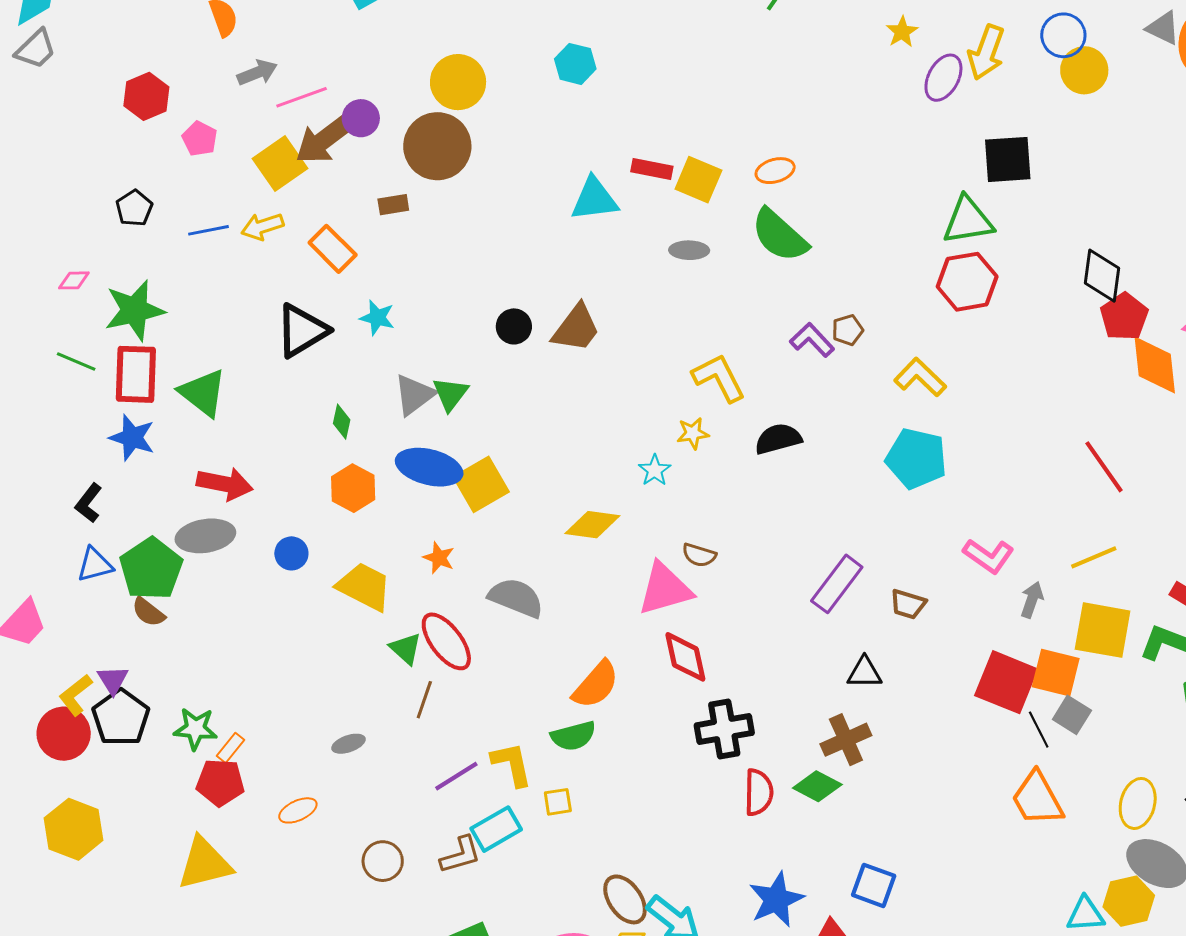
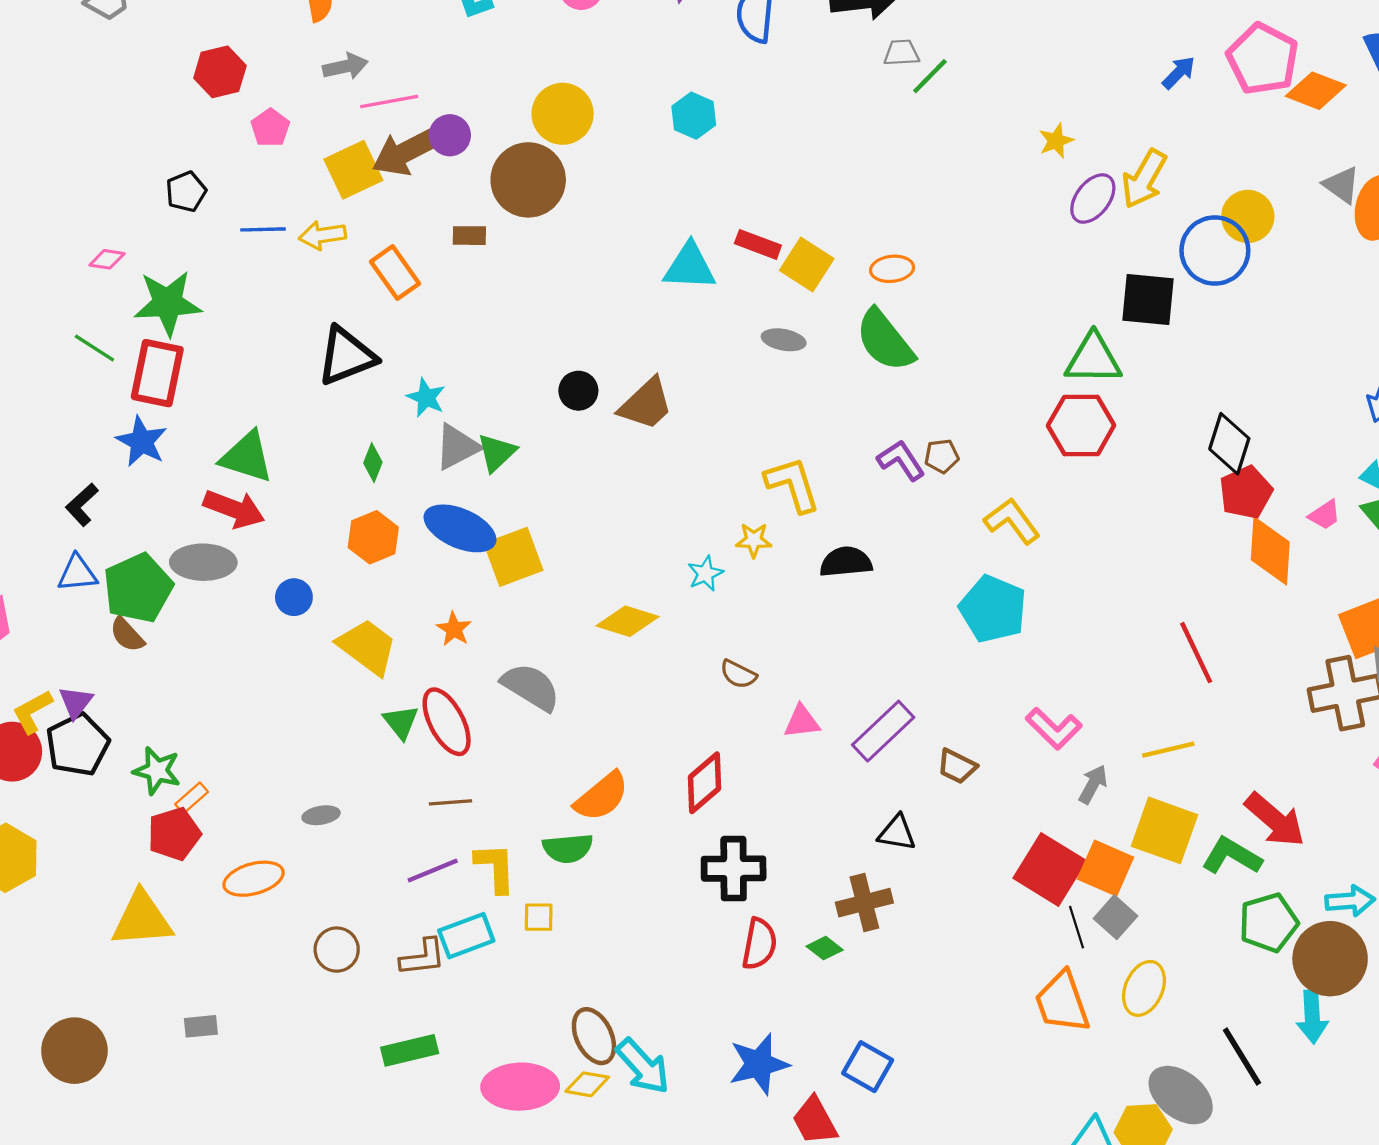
blue circle: (1063, 35) -> (1215, 250), moved, size x1.4
cyan star: (377, 318) -> (426, 398), moved
green triangle: (203, 393) -> (247, 457), moved, turned -30
pink triangle: (665, 589) -> (802, 722), moved, size x0.6
red diamond: (685, 657) -> (705, 783), turned 52
brown line: (424, 700) -> (451, 802), moved, turned 57
red pentagon: (220, 782) -> (174, 834), turned -30
green diamond: (817, 786) -> (825, 948), size x0.7
yellow ellipse: (1138, 803) -> (1144, 988), moved
orange ellipse: (298, 810) -> (254, 879), size x1.4

